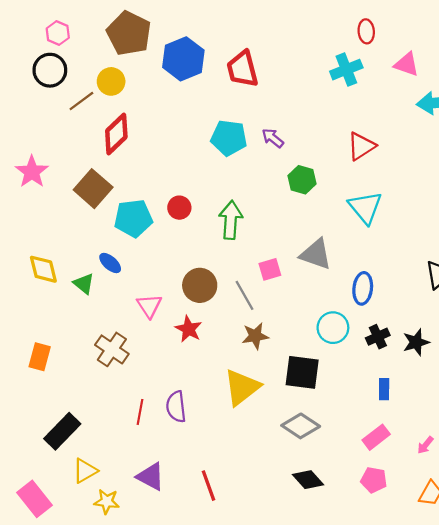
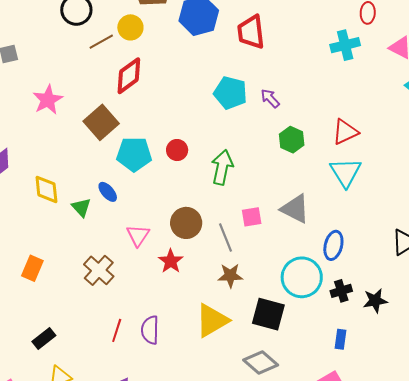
red triangle: (361, 146) -> (345, 132), moved
cyan circle: (333, 328) -> (302, 277), size x1.4
black rectangle: (62, 431) -> (44, 338), size x0.7

